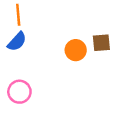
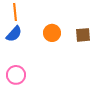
orange circle: (76, 50) -> (52, 33), moved

